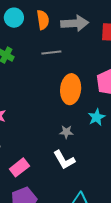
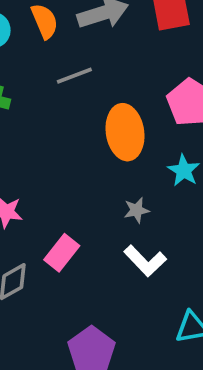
pink rectangle: (19, 167) -> (62, 253), moved

